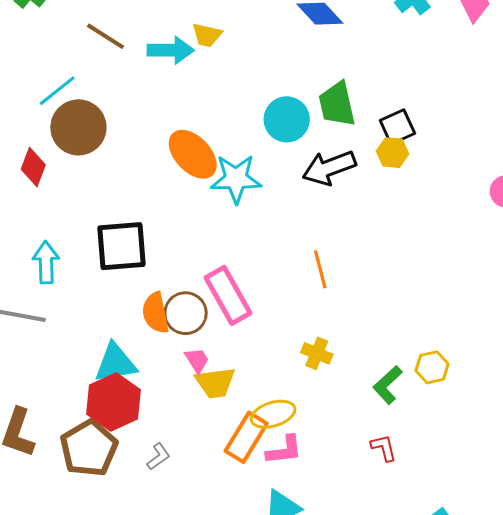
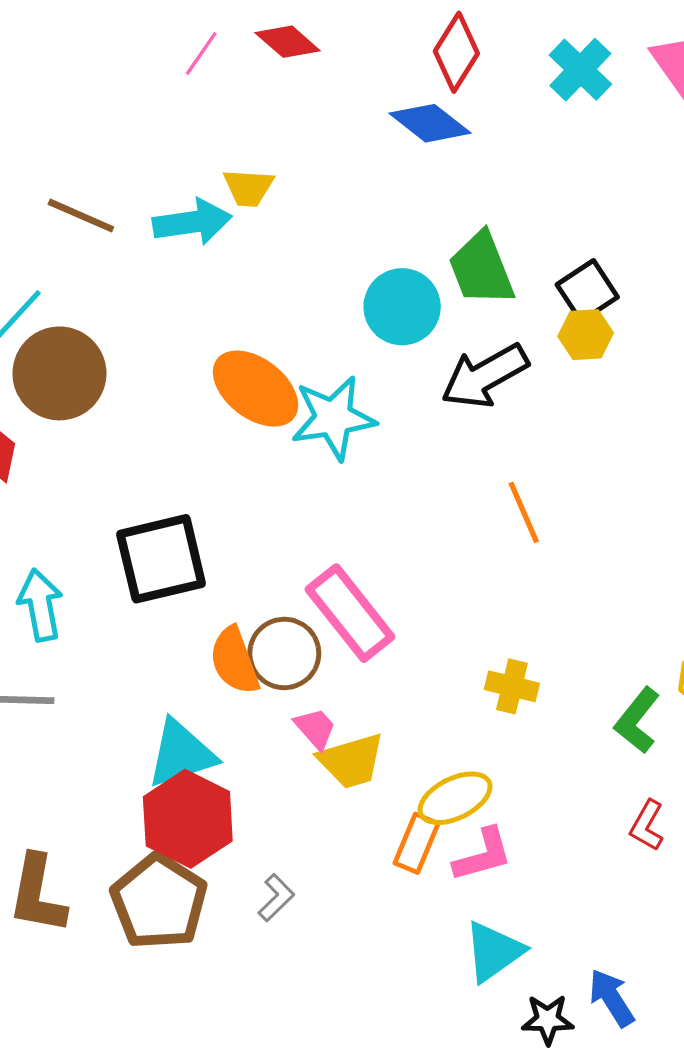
orange line: (320, 269) -> (524, 512), moved
orange rectangle: (246, 437) -> (416, 843), size x0.7
red L-shape: (384, 448) -> (647, 825), turned -128

